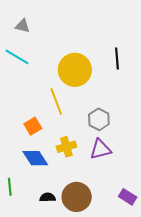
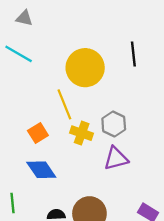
yellow cross: (66, 147) -> (82, 133), moved, turned 36

